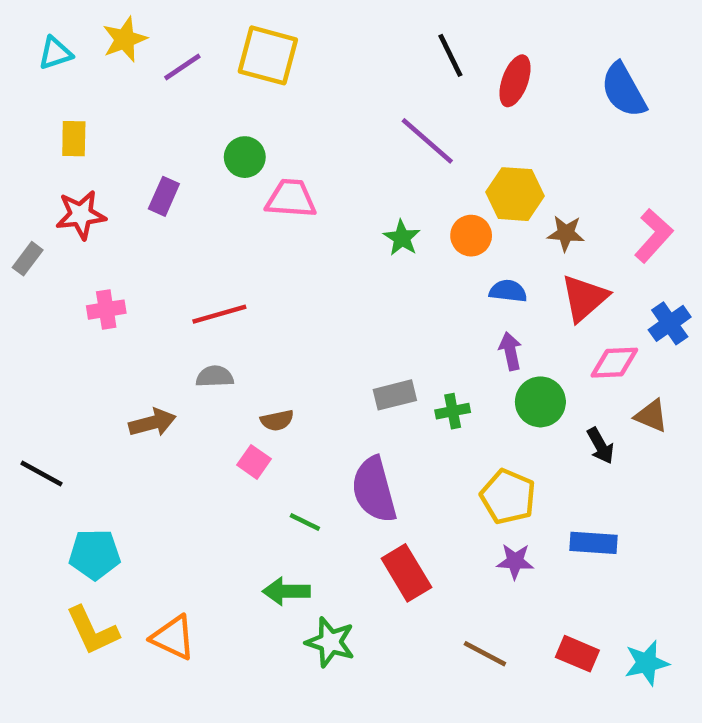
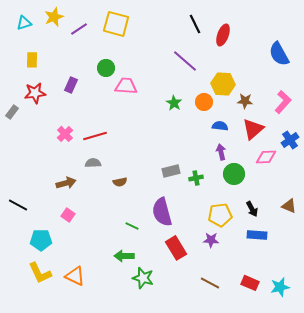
blue semicircle: (624, 90) -> (279, 54), moved
pink cross: (106, 310) -> (65, 134), moved, turned -35
brown triangle: (651, 416) -> (289, 206), moved
black arrow: (600, 446) -> (252, 209), moved
pink square: (254, 462) -> (68, 215), moved
yellow pentagon: (508, 497) -> (220, 215), turned -30
purple star: (515, 561) -> (211, 240), moved

